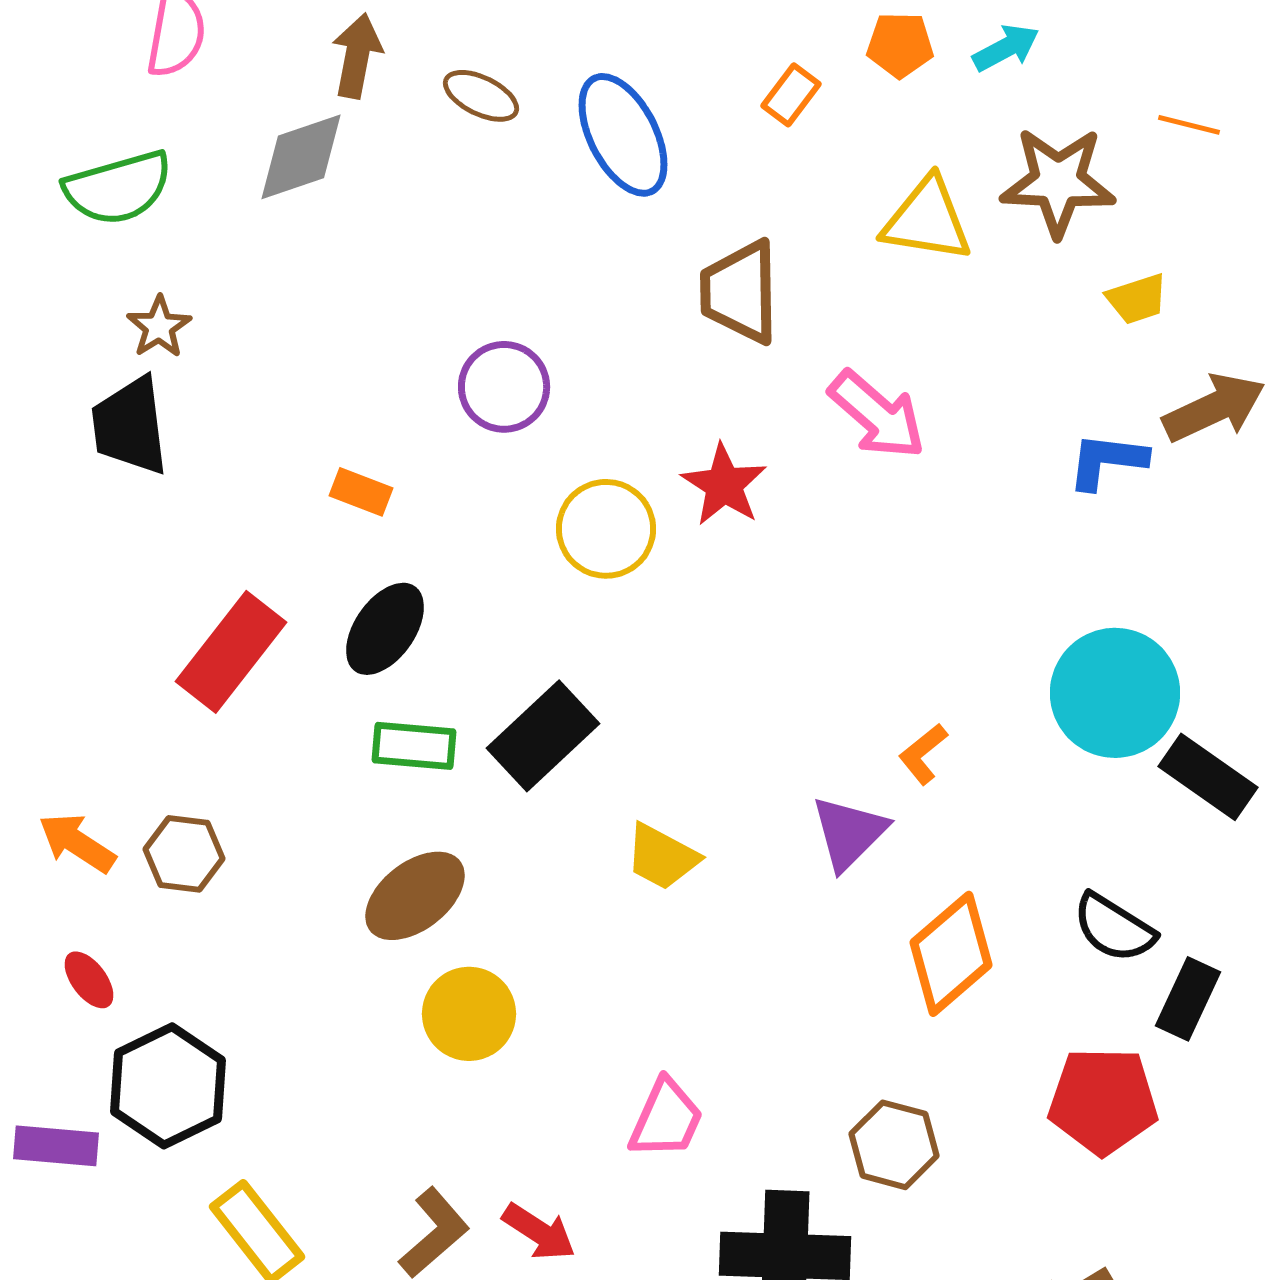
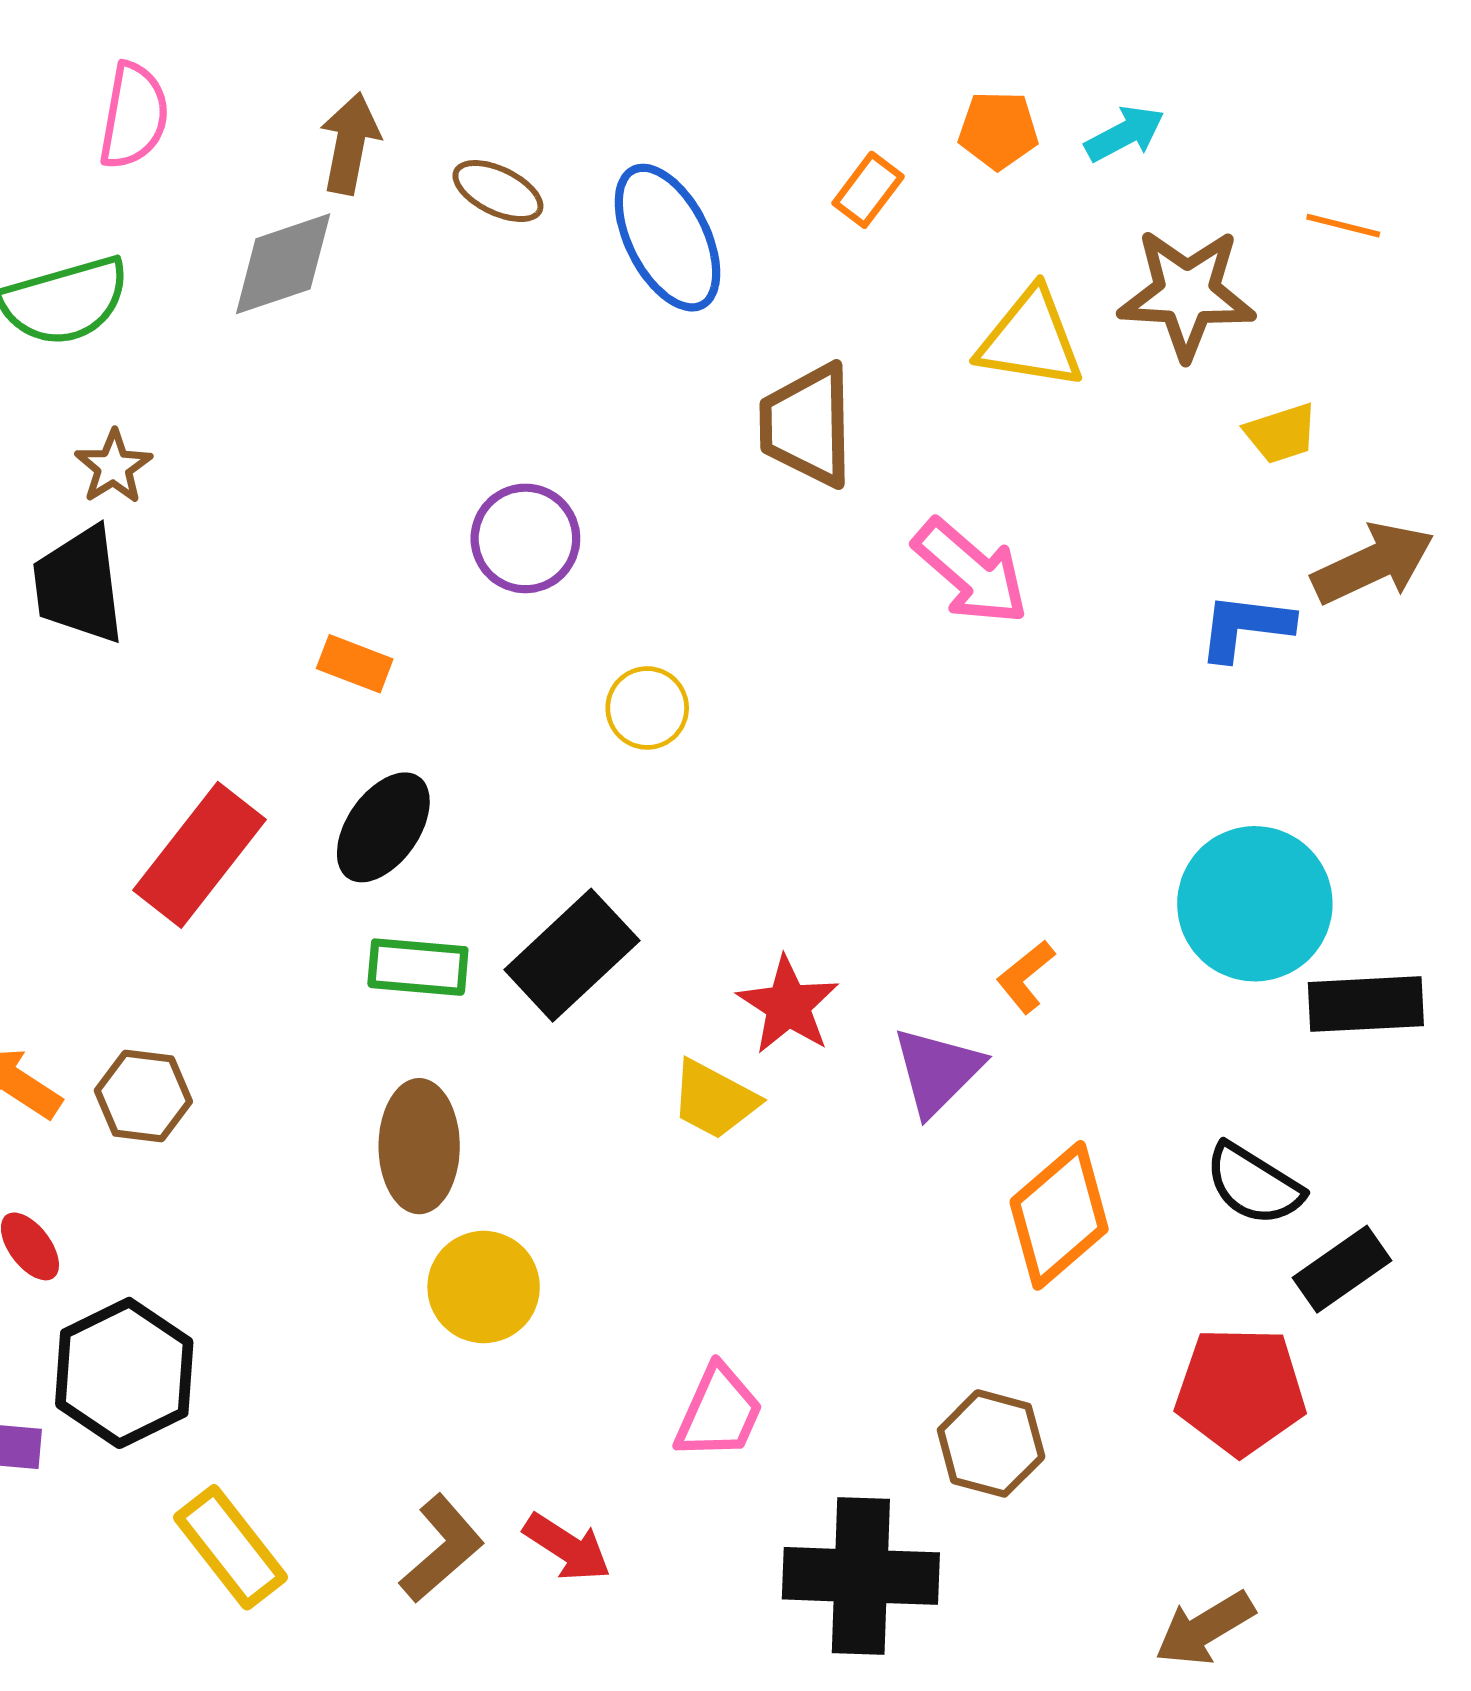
red star: (724, 485) -> (788, 1005), moved
yellow circle: (606, 529) -> (647, 708), size x0.7
black rectangle: (1208, 777) -> (1366, 1004), turned -38
brown ellipse: (415, 896) -> (419, 1146), turned -52
black rectangle: (1188, 999) -> (1342, 1269), turned 30

